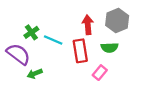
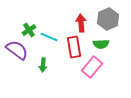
pink rectangle: (100, 73) -> (92, 67), size x1.5
green arrow: (35, 74) -> (43, 65), moved, turned -64

